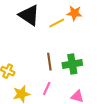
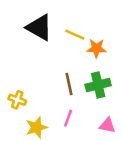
orange star: (74, 13) -> (96, 48), moved
yellow line: (57, 23) -> (75, 35), turned 56

